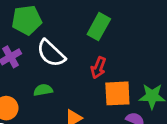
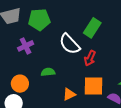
white semicircle: (51, 53) -> (70, 44), moved
orange square: (117, 93) -> (93, 86), moved

